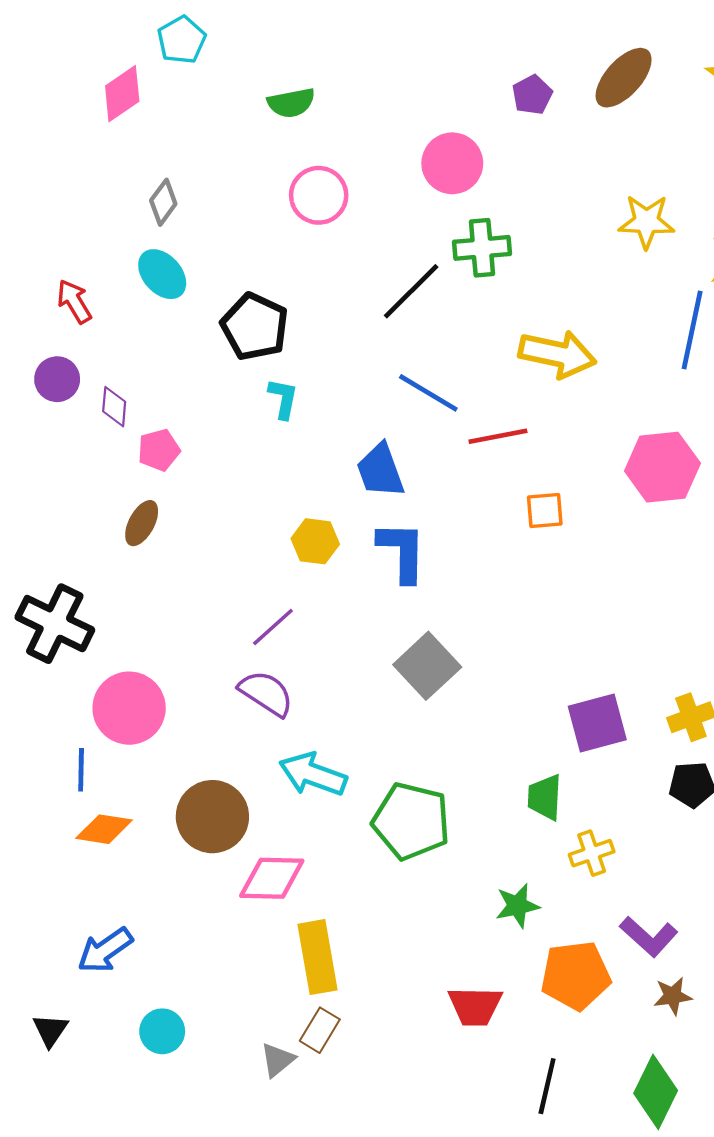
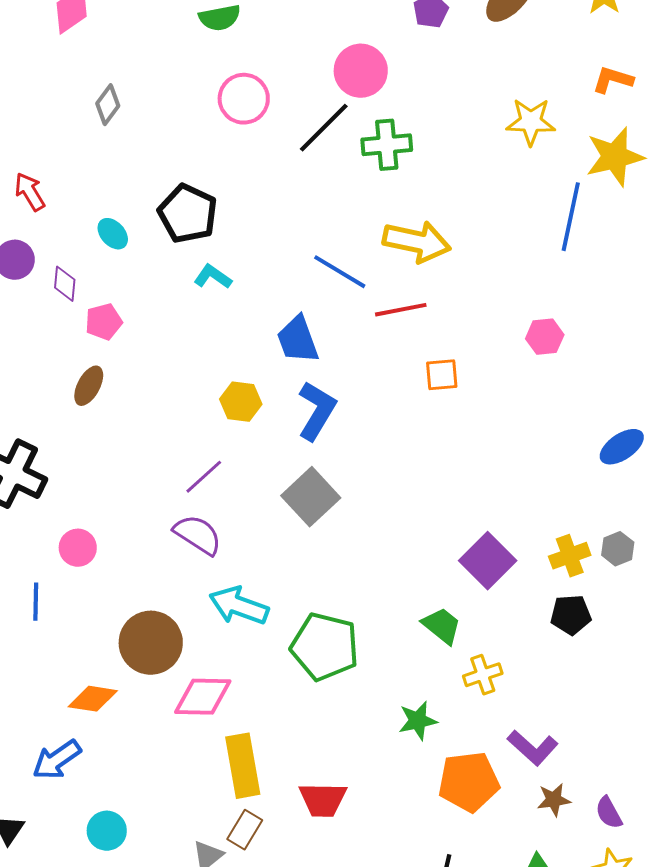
cyan ellipse: (162, 274) -> (113, 234), moved, size x0.7
black line: (411, 291) -> (324, 128), moved
yellow arrow: (557, 354) -> (417, 242), moved
cyan L-shape: (283, 399) -> (213, 277), turned -66
pink hexagon: (662, 467) -> (545, 337), size x0.6
blue L-shape: (402, 552) -> (317, 411), turned 30
gray square: (427, 666) -> (311, 497), moved
pink circle: (129, 708) -> (78, 548), size x0.6
purple square: (597, 723) -> (488, 561), turned -30
green trapezoid: (545, 797) -> (442, 626), turned 126
orange diamond: (104, 829) -> (93, 699), moved
red trapezoid: (475, 1006) -> (323, 800), moved

